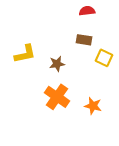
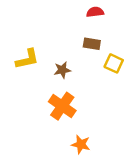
orange star: (93, 106) -> (81, 144), moved

